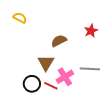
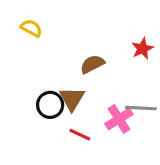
pink cross: (65, 77) -> (119, 119), moved
black circle: (32, 84) -> (50, 105), moved

